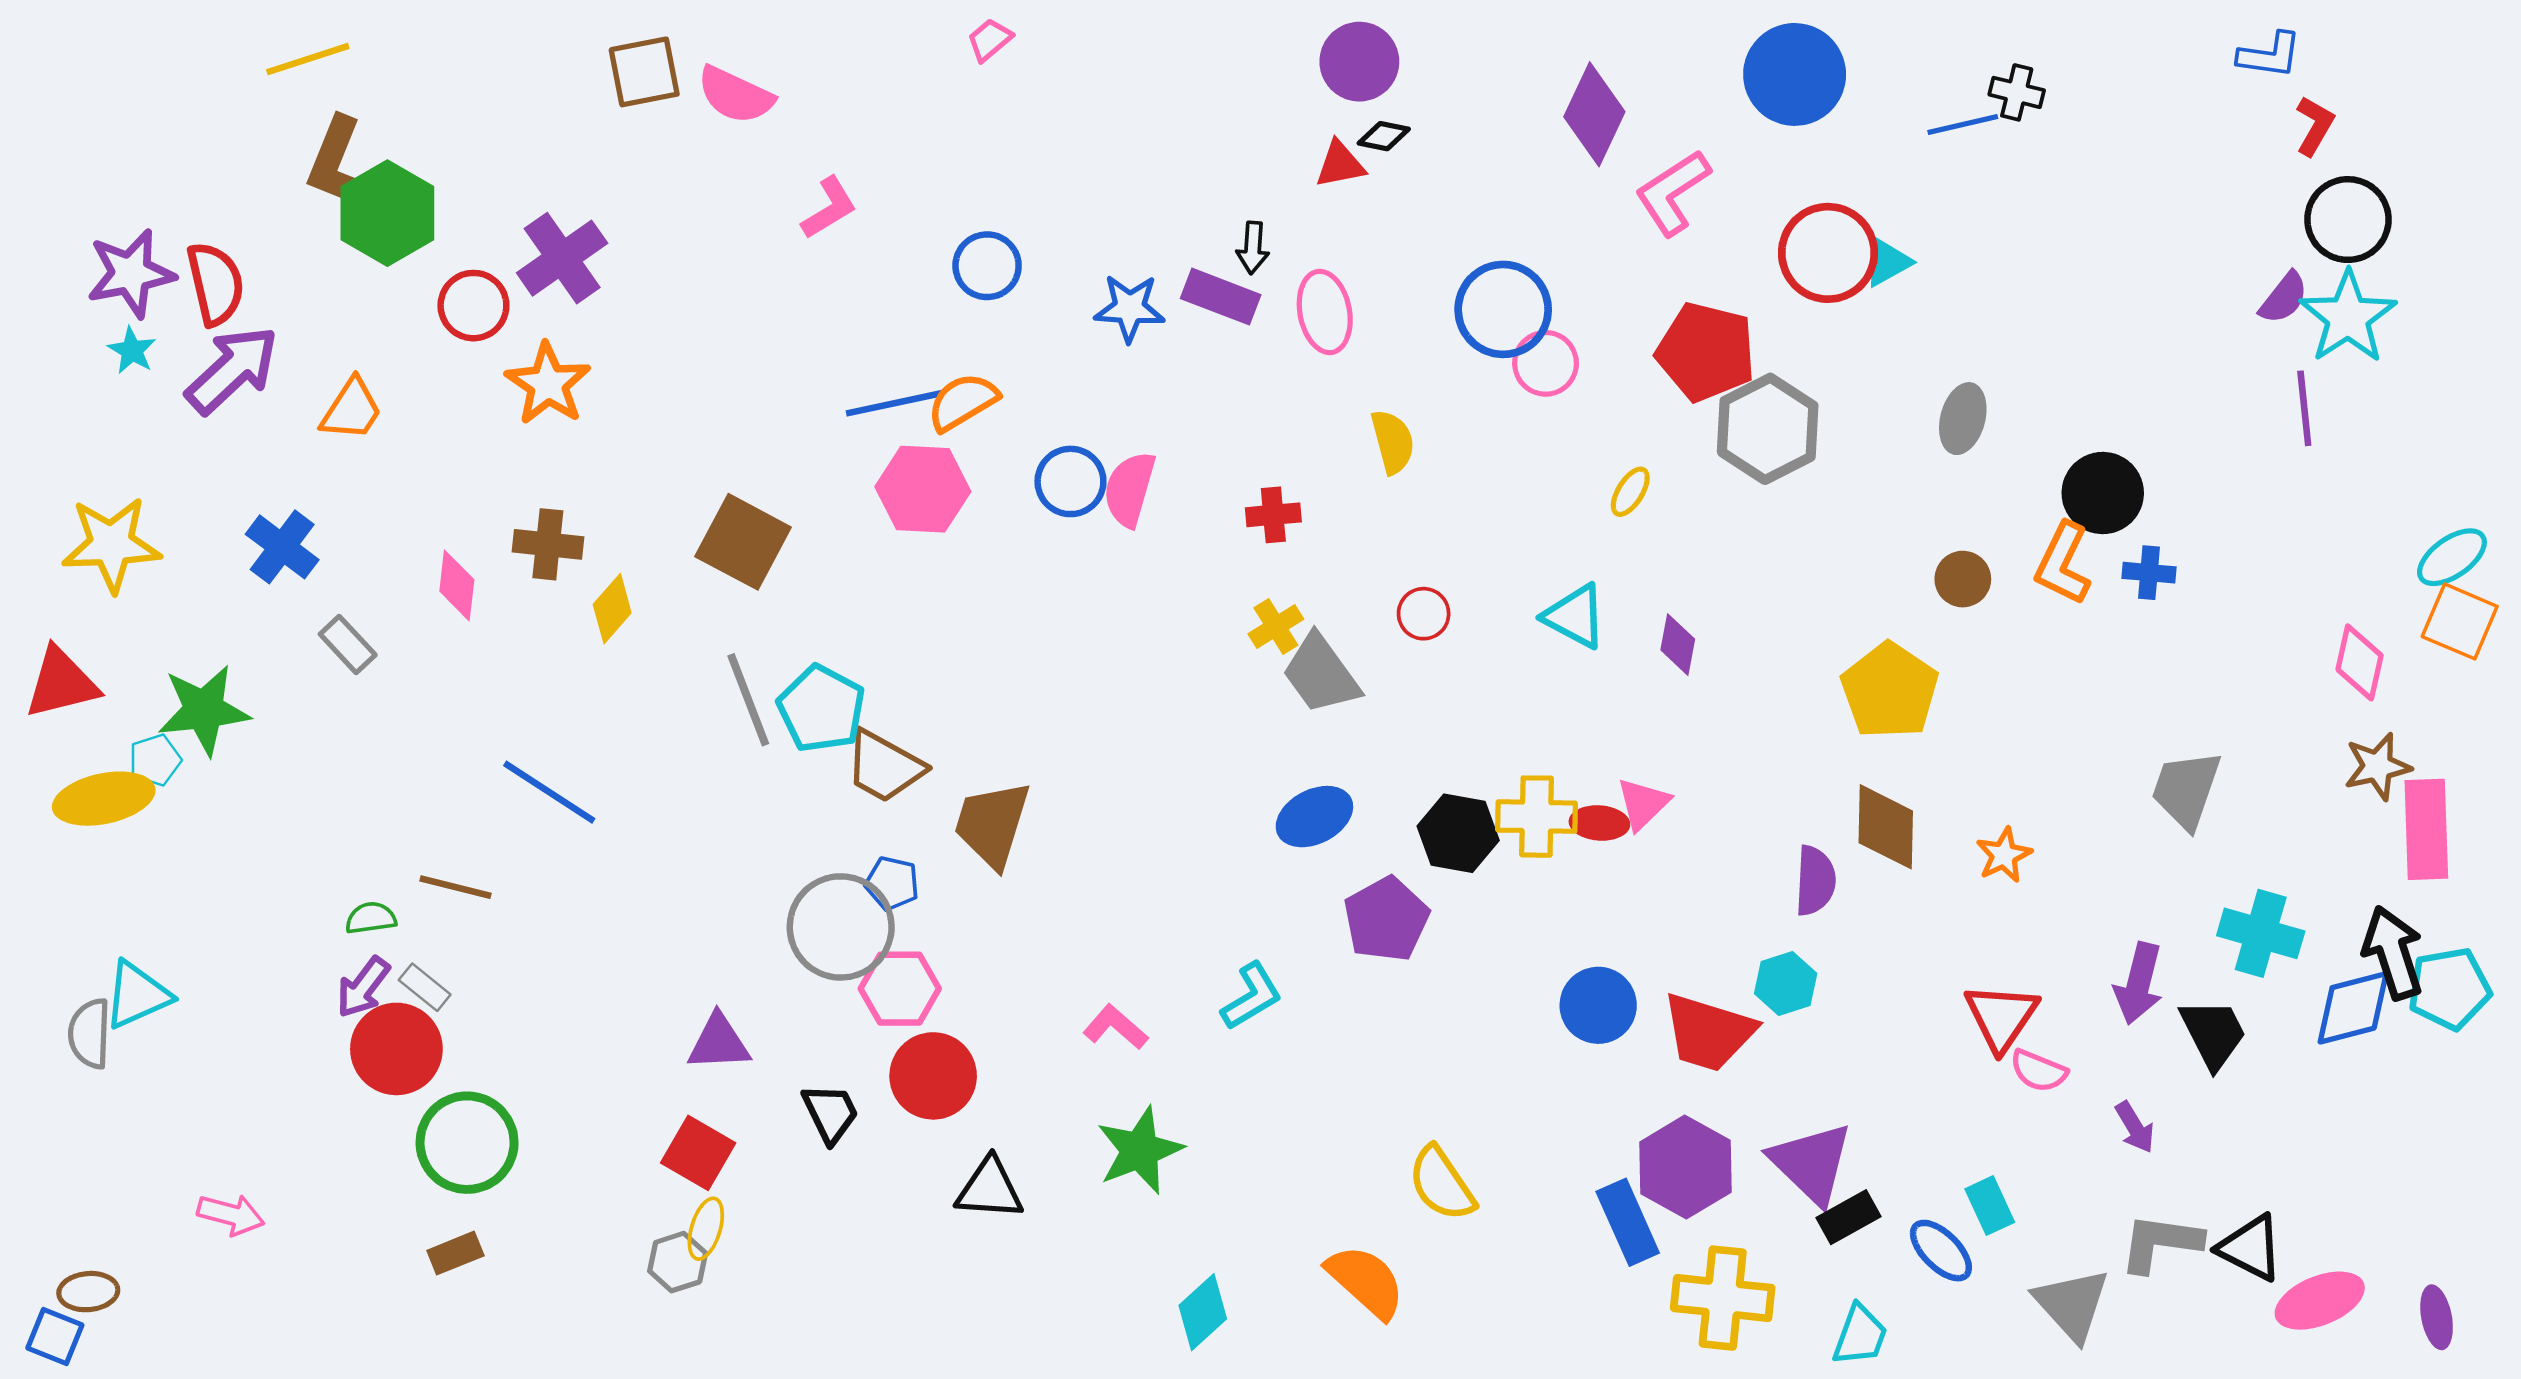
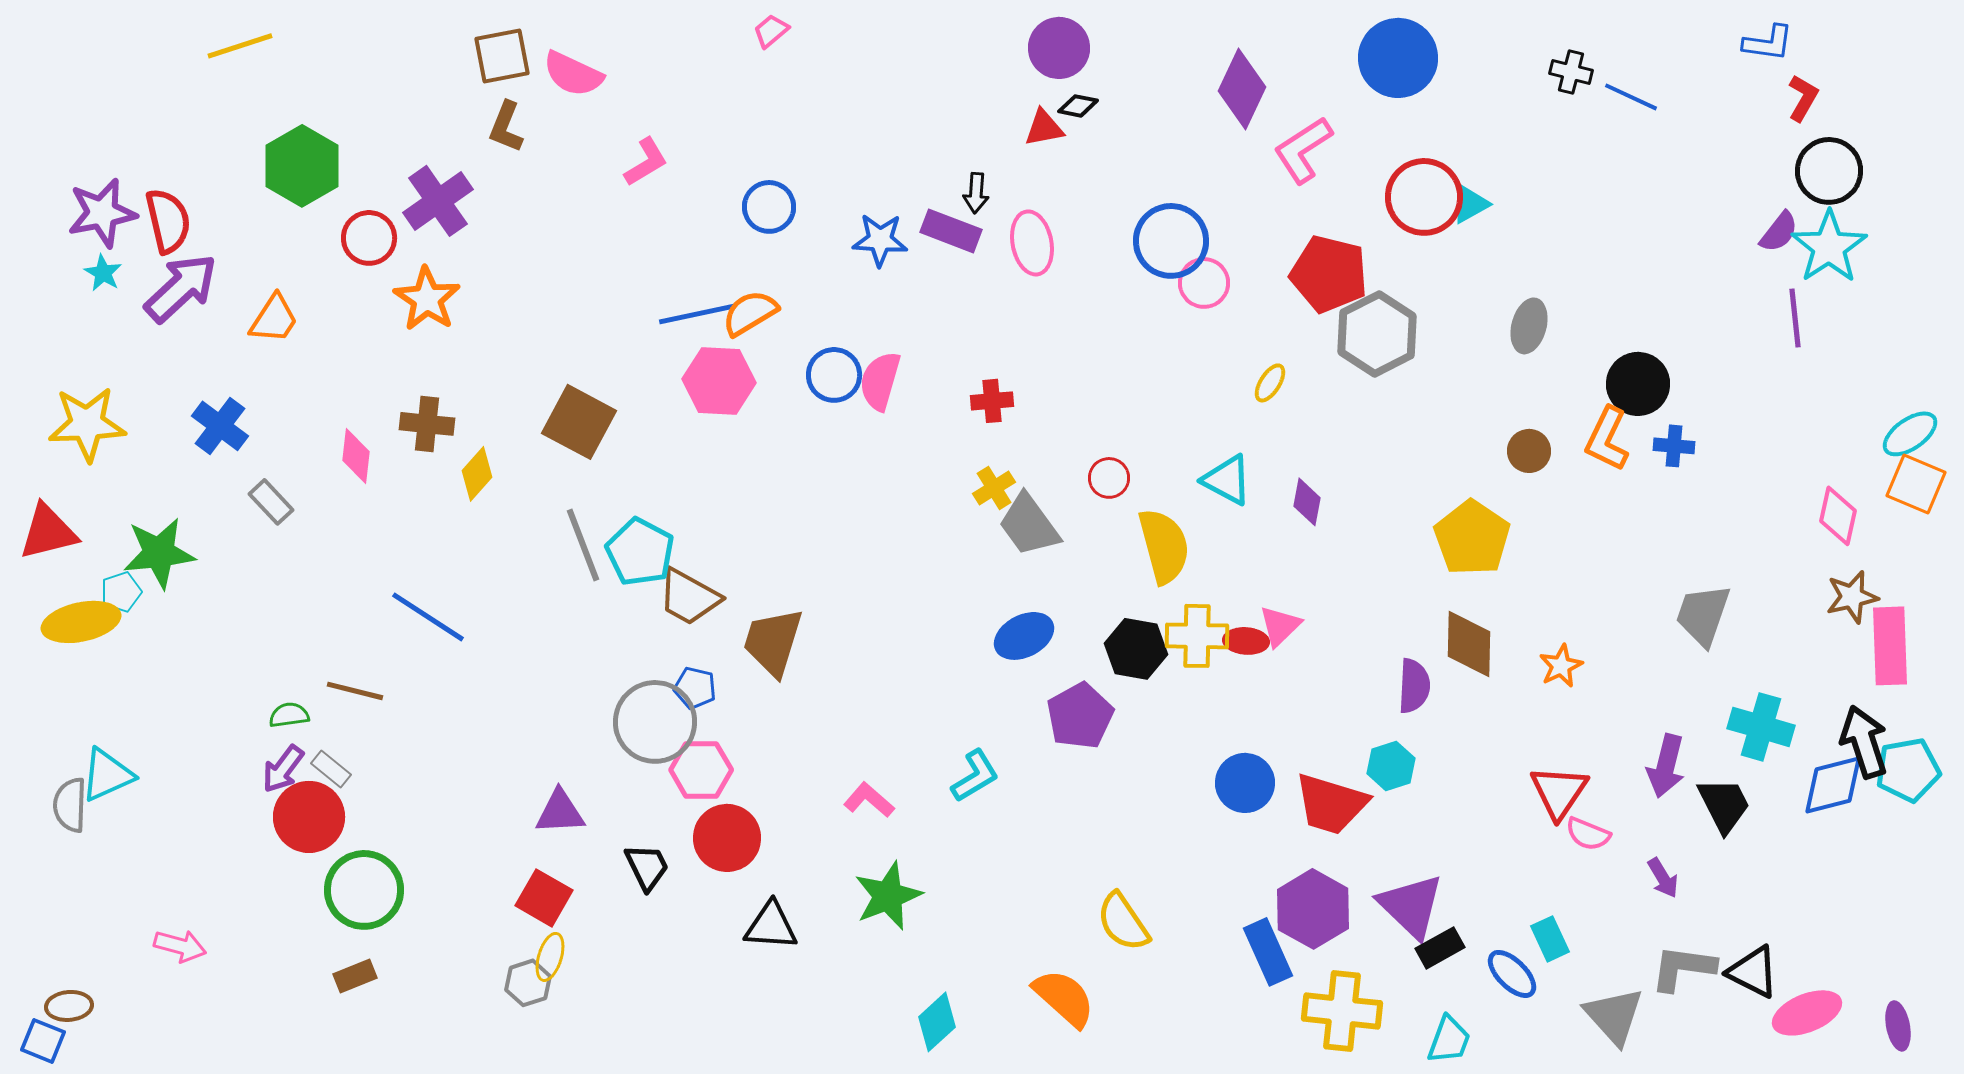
blue line: (1963, 125) -> (1631, 97), moved, turned 38
brown L-shape: (337, 163) -> (506, 127), moved, size x0.7
yellow semicircle: (1393, 442) -> (1164, 546), moved, size x1.5

